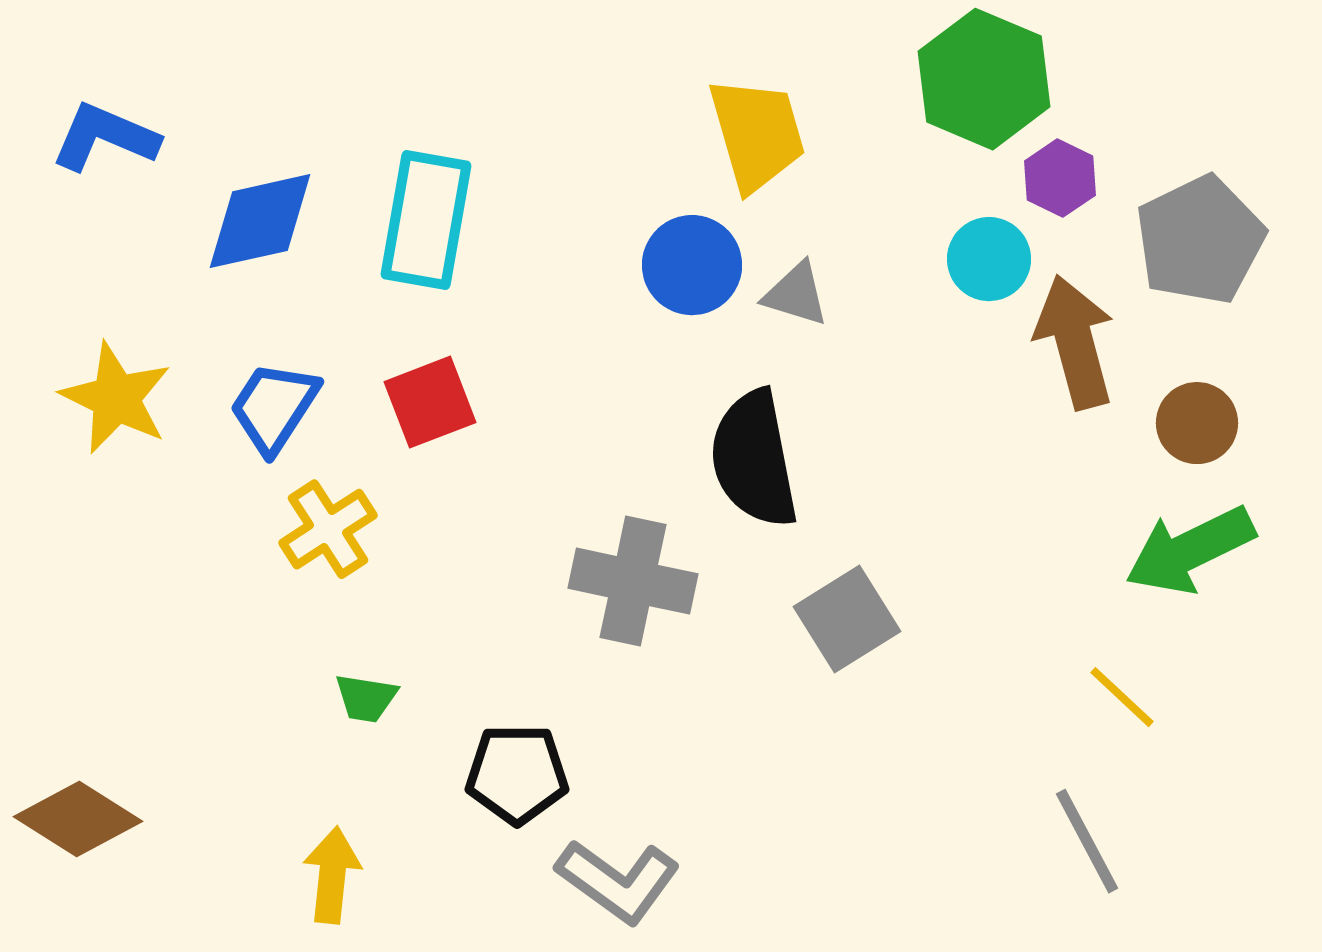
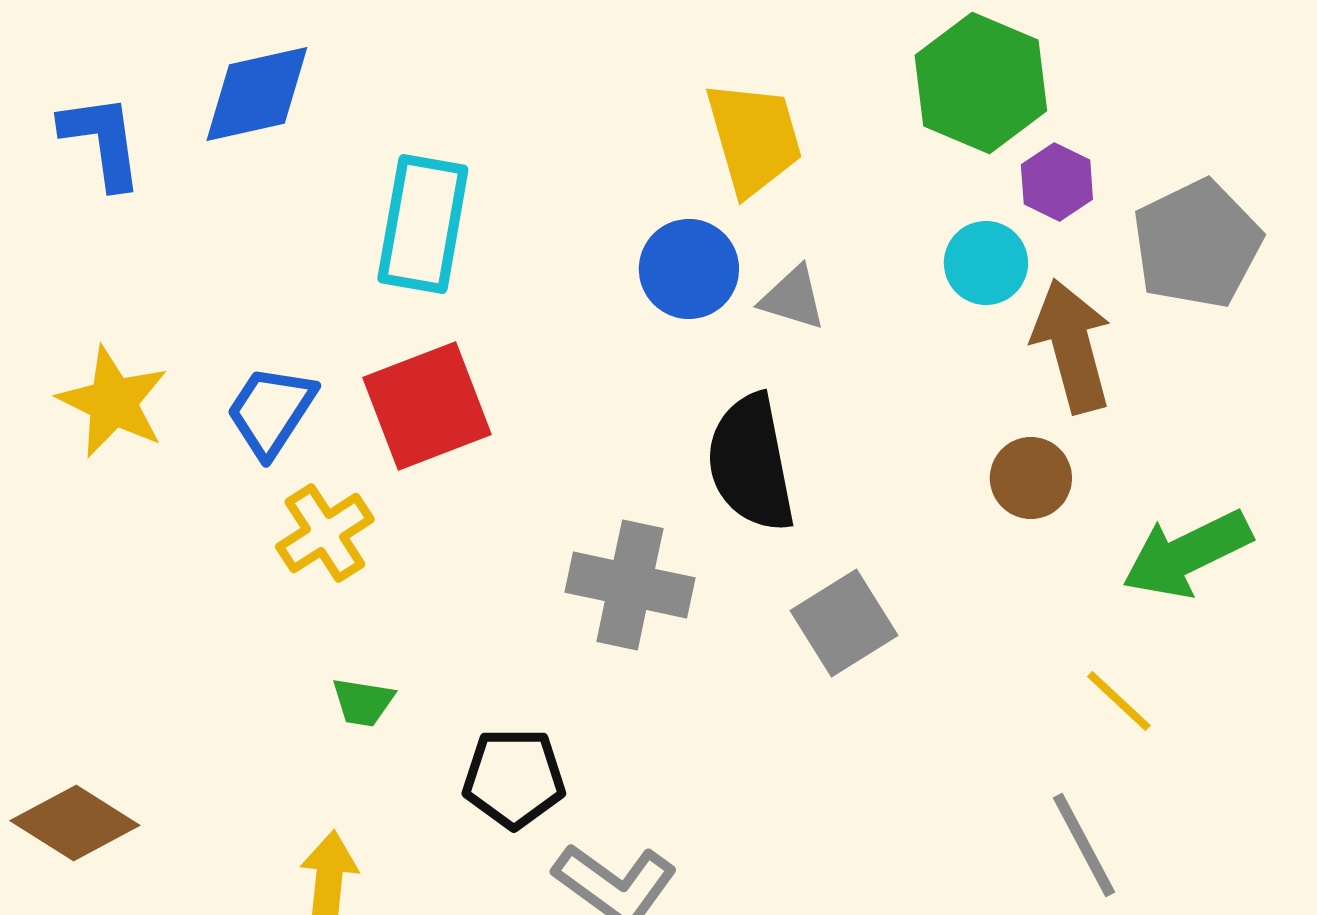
blue L-shape: (105, 137) -> (102, 141), turned 59
blue diamond: (260, 221) -> (257, 94), moved
red square: (430, 402) -> (427, 406), size x1.4
brown circle: (1197, 423) -> (1031, 478), moved

